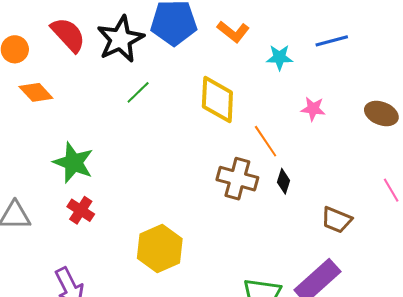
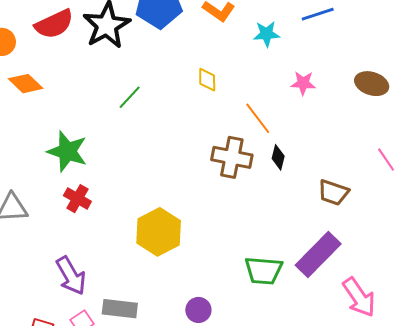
red semicircle: (68, 35) -> (54, 24), turned 111
green line: (138, 92) -> (130, 97), moved
yellow diamond: (217, 99) -> (207, 80), size x0.5

